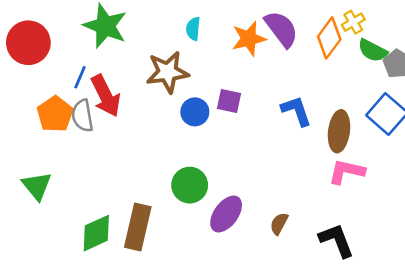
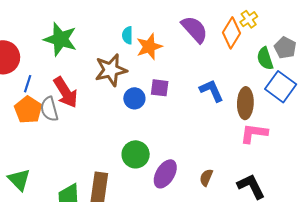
orange star: (249, 39) -> (149, 47), moved
green semicircle: (373, 51) -> (265, 58), moved, turned 50
blue line: (80, 77) -> (28, 84), moved
green triangle: (37, 186) -> (19, 180), moved

